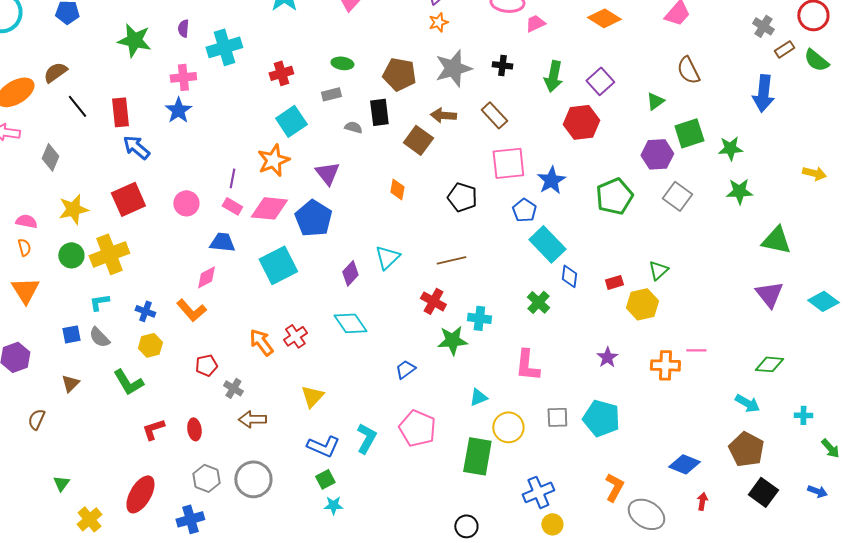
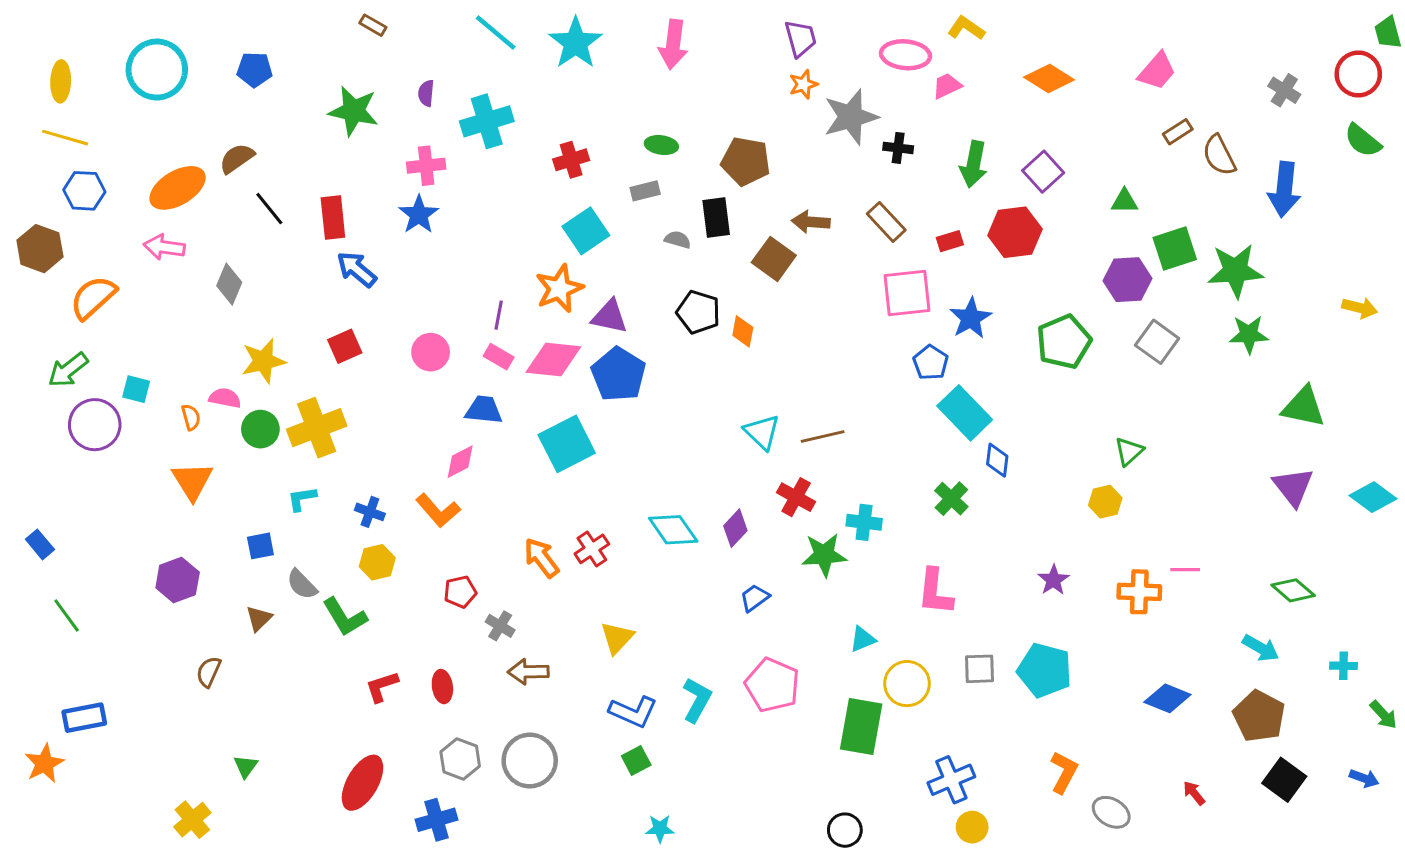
brown rectangle: (784, 49) -> (1178, 132), moved
gray star: (453, 68) -> (851, 117), moved
brown semicircle: (688, 70) -> (1219, 155), moved
green triangle: (655, 101) -> (1124, 201), turned 36
green star: (730, 148) -> (1235, 271), size x1.5
purple triangle: (327, 173) -> (610, 317), moved, turned -40
black pentagon: (462, 197) -> (698, 312), moved
red square: (128, 199) -> (345, 346), size x0.7
pink semicircle: (26, 221) -> (225, 398), moved
cyan triangle: (387, 257) -> (762, 432), moved, turned -32
purple diamond: (350, 273) -> (735, 528), moved
red rectangle: (614, 282) -> (950, 241), moved
yellow hexagon: (642, 304) -> (1105, 502), size x0.7
gray semicircle: (99, 337) -> (302, 584), moved
green diamond: (769, 364) -> (1293, 590), turned 36
blue diamond: (684, 464) -> (1167, 698), moved
red arrow: (702, 501) -> (1194, 793), turned -48
cyan star: (333, 505) -> (660, 829), moved
gray ellipse: (646, 514) -> (1111, 812), size x0.7
yellow cross: (89, 519) -> (192, 820), moved

